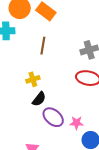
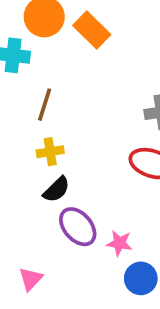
brown line: (43, 46) -> (45, 105), moved

